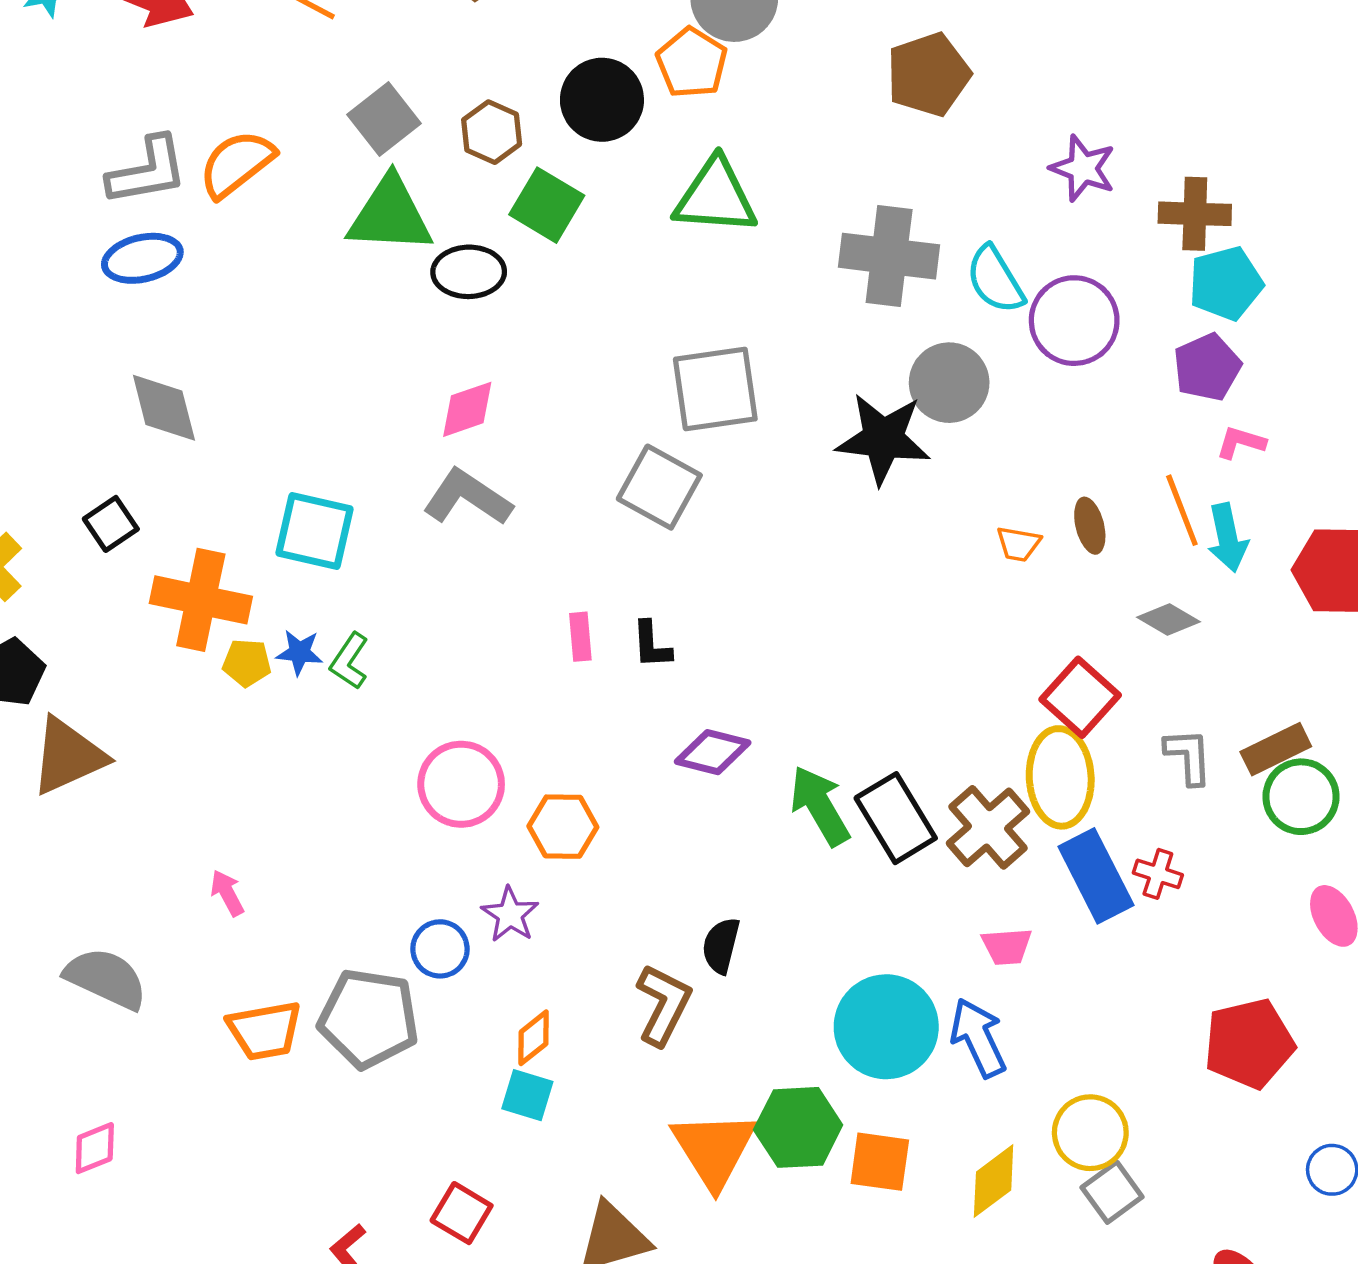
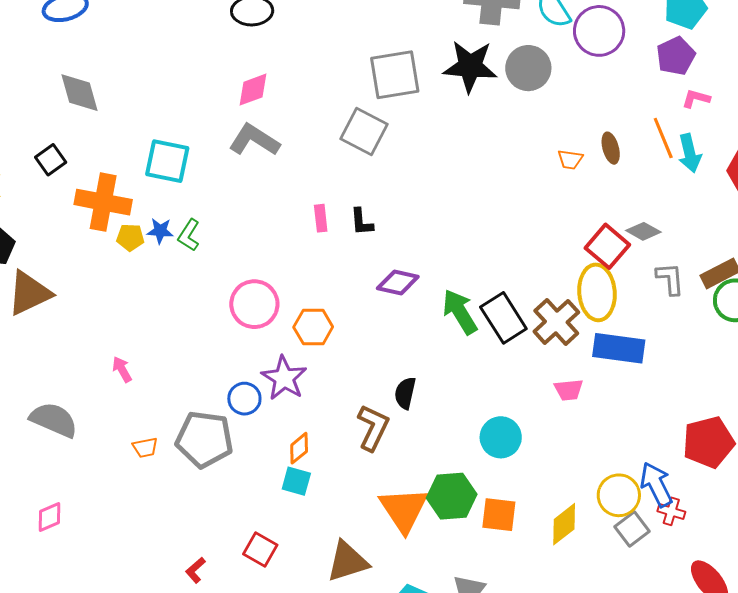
black star: (883, 439) -> (470, 66), moved
gray diamond: (1169, 620) -> (643, 231), moved
red cross: (1158, 874) -> (671, 511), moved
blue rectangle: (1096, 876) -> (619, 348), turned -54
purple star: (510, 915) -> (284, 378), size x1.4
cyan circle: (886, 1027) -> (501, 437), size x0.7
orange trapezoid: (265, 1030) -> (145, 448), size x0.6
blue arrow: (978, 1038) -> (656, 485), moved

